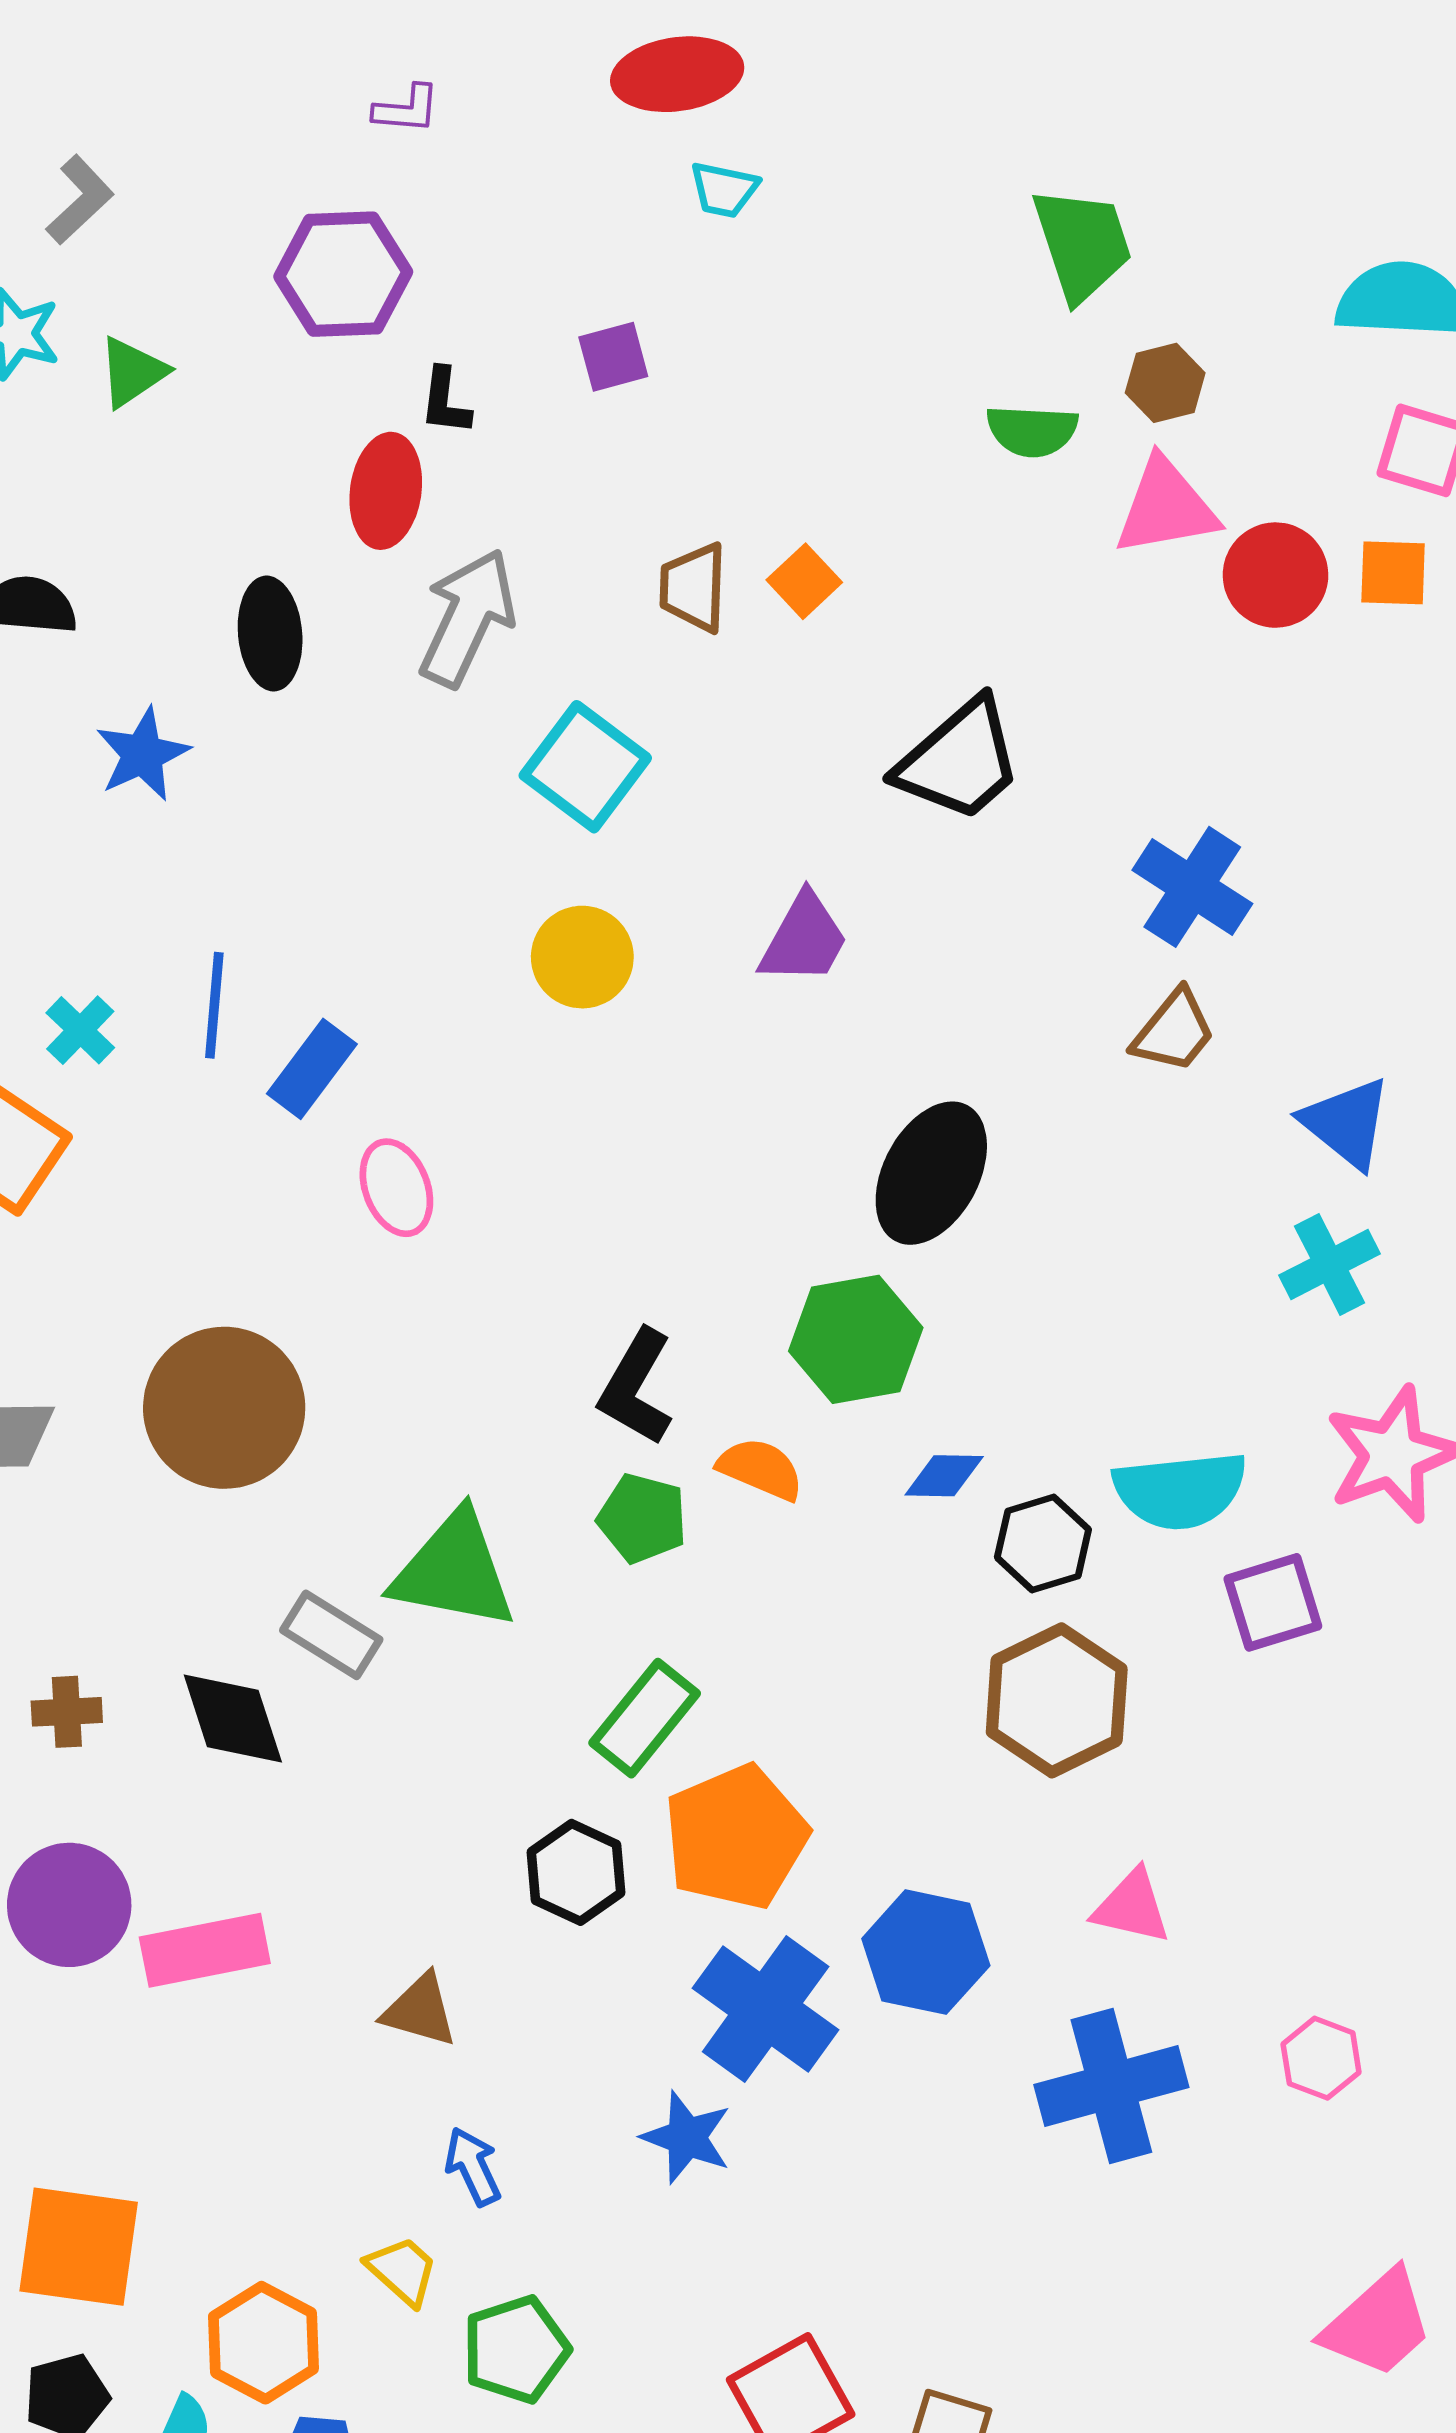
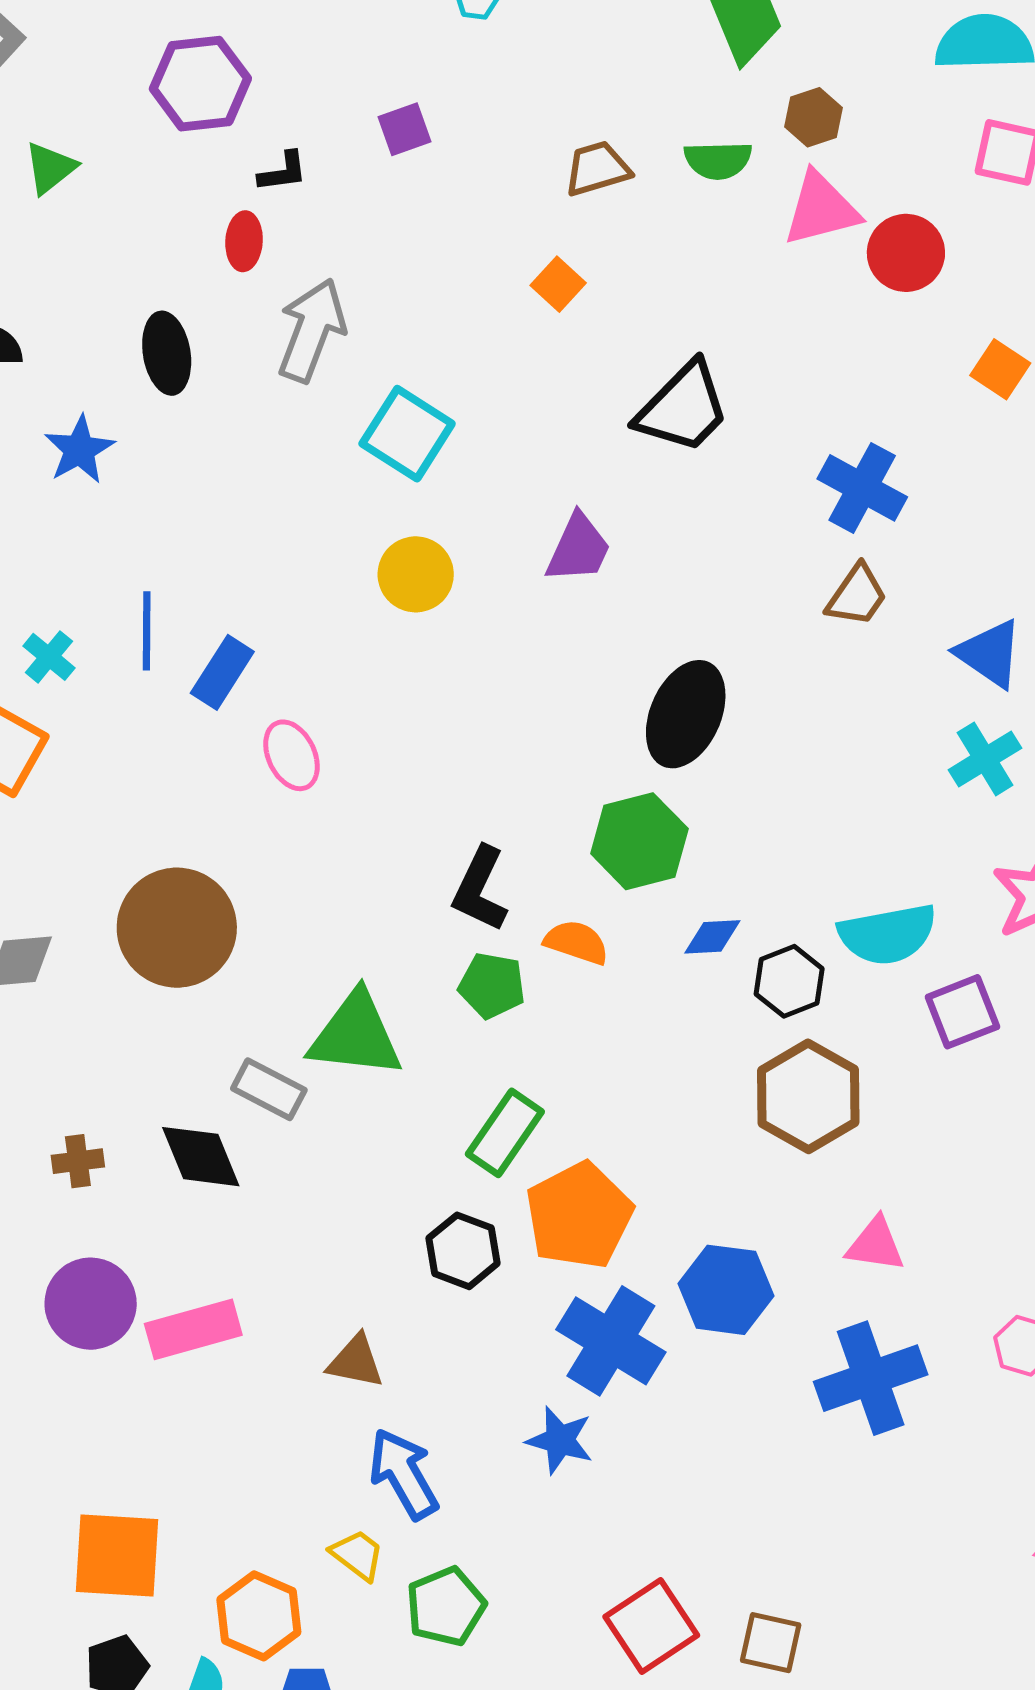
black L-shape: (445, 401) -> (283, 172), turned -100
red ellipse: (386, 491) -> (244, 241), size x0.7
orange square: (1393, 573) -> (1000, 369), moved, turned 36
brown trapezoid: (693, 587) -> (597, 169), moved, turned 76
blue arrow: (473, 2166) -> (404, 1474), size x1.6

